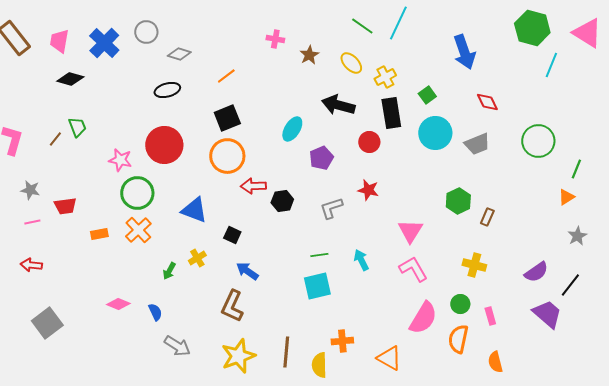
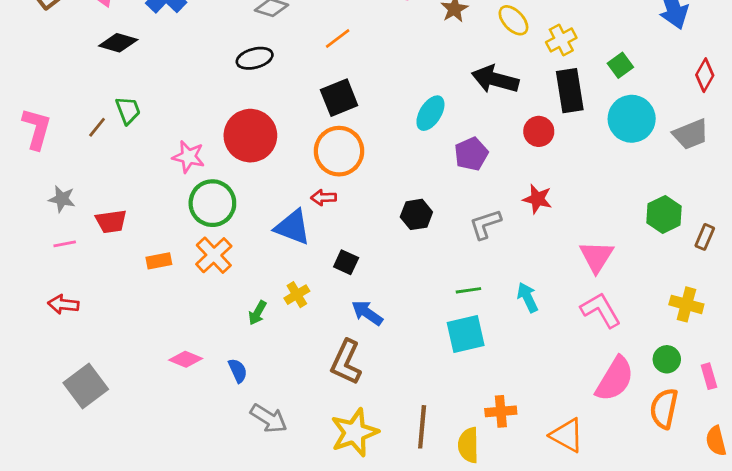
red diamond: (487, 102) -> (705, 75), turned 55
red arrow: (253, 186) -> (324, 198), moved, size x0.7

